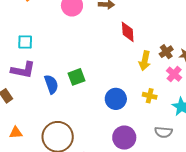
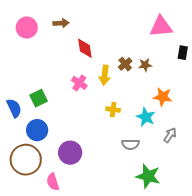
pink cross: (174, 74) -> (79, 83), moved
blue circle: (116, 99) -> (37, 130), moved
purple circle: (124, 138) -> (70, 153), moved

